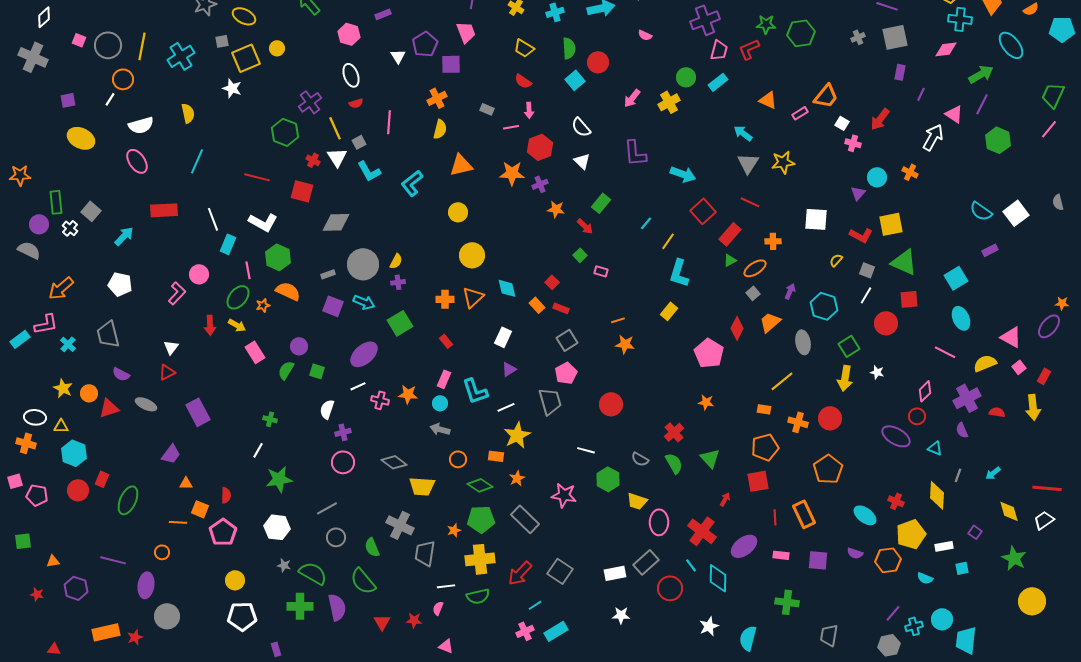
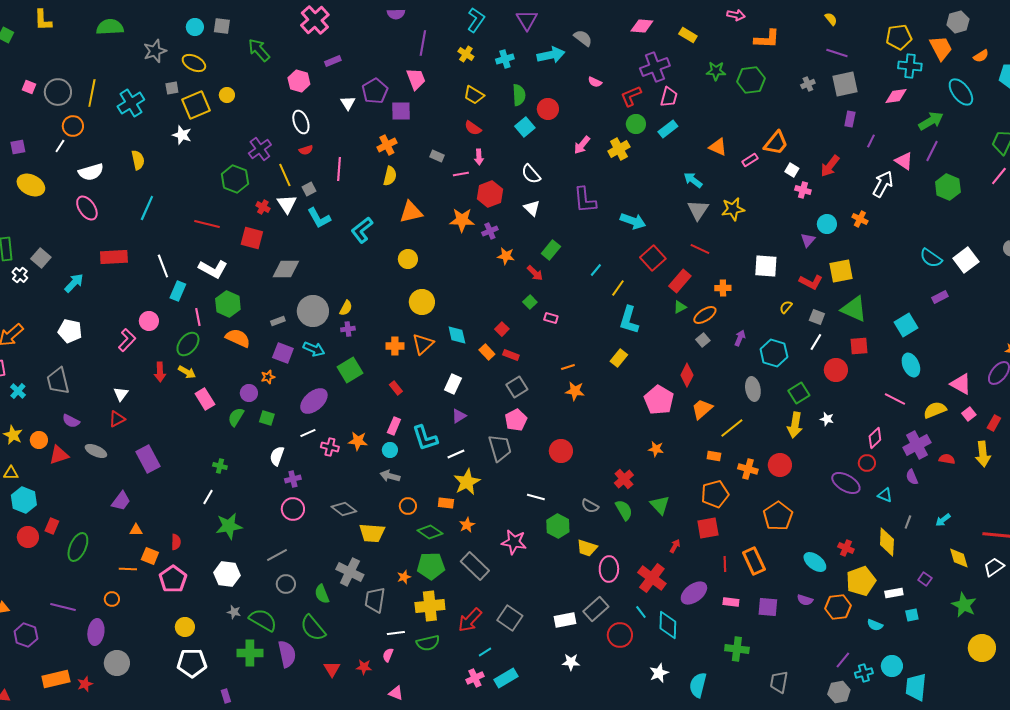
red L-shape: (749, 49) -> (631, 96), moved
orange star: (263, 305) -> (268, 377), moved
orange trapezoid: (770, 322) -> (702, 409), moved

